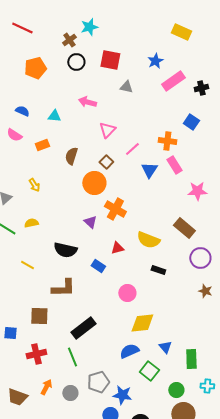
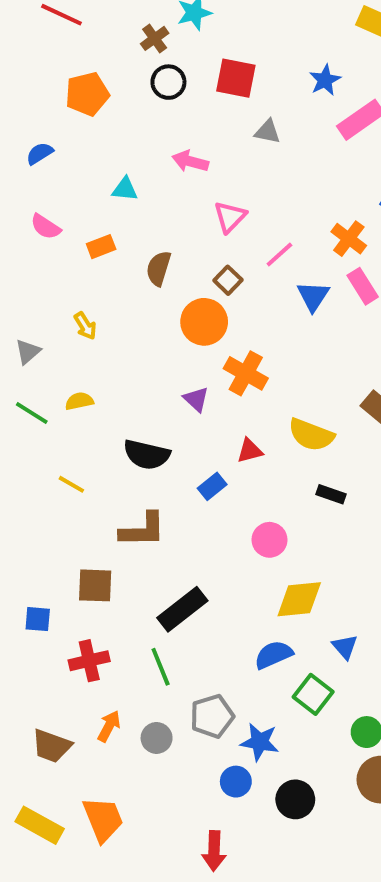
blue semicircle: (22, 111) -> (40, 153), moved, turned -56
orange cross: (167, 141) -> (349, 239), turned 30
blue rectangle: (98, 266) -> (212, 486), turned -72

